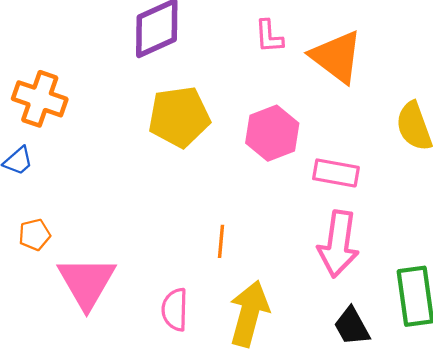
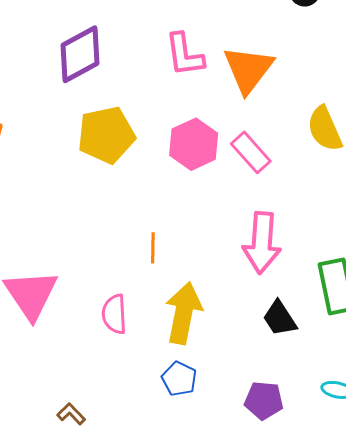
pink L-shape: (269, 36) -> (184, 55), size x1.4
orange triangle: (336, 57) -> (248, 69), turned 34
pink rectangle: (336, 173) -> (251, 152), moved, turned 42

